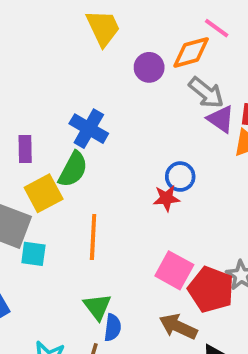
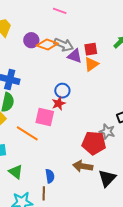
orange diamond: (191, 52) -> (47, 45), moved, turned 50
orange line: (93, 237) -> (27, 133), turned -45
pink square: (174, 270) -> (45, 117), moved
green triangle: (97, 307) -> (16, 172), moved

